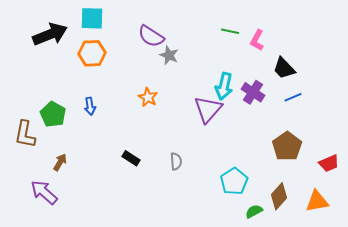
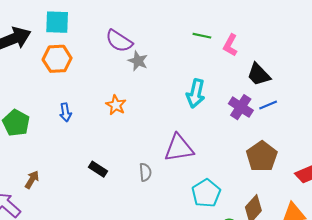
purple cross: (253, 92) -> (241, 107), moved
blue arrow: (90, 106) -> (65, 112), moved
purple triangle: (208, 109) -> (179, 148), moved, turned 40
brown arrow: (60, 162) -> (32, 180), moved

